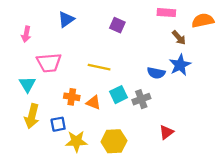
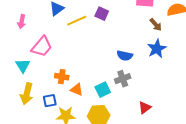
pink trapezoid: (49, 63) -> (42, 47), turned -45
yellow line: (99, 67) -> (77, 21), moved, turned -36
blue semicircle: (156, 73) -> (125, 56), moved
cyan square: (118, 95) -> (103, 90), moved
orange triangle: (93, 103) -> (77, 90), moved

